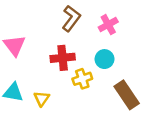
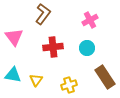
brown L-shape: (71, 18) -> (43, 14), moved
yellow cross: (82, 79) -> (69, 85), moved

